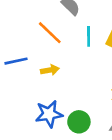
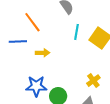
orange line: (50, 33) -> (32, 22), moved

